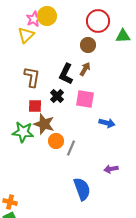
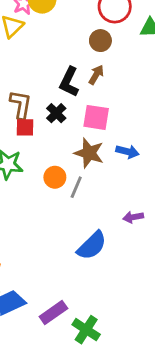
brown L-shape: (32, 77) -> (21, 105), moved
brown star: (44, 124) -> (89, 153), moved
blue semicircle: (82, 189) -> (92, 246), turned 65

